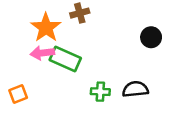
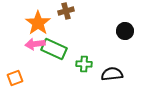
green cross: (100, 92) -> (84, 64), moved

